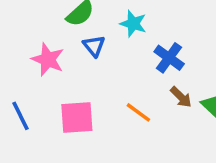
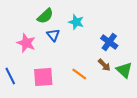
blue cross: (169, 58) -> (109, 42), moved

